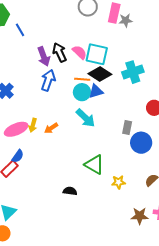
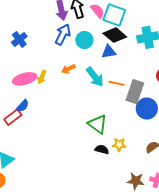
orange line: (82, 79) -> (116, 83), moved
cyan circle: (82, 92) -> (84, 40), moved
gray rectangle: (127, 127) -> (135, 92), size x1.6
orange arrow: (51, 128) -> (68, 69), moved
black semicircle: (70, 191) -> (102, 149), moved

